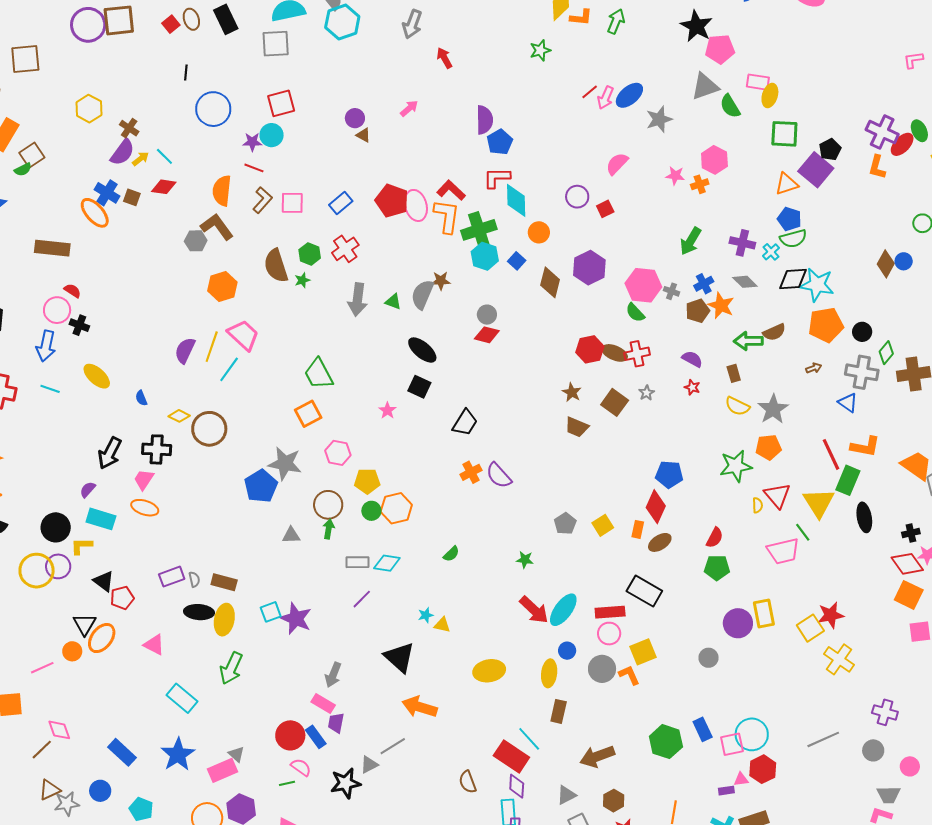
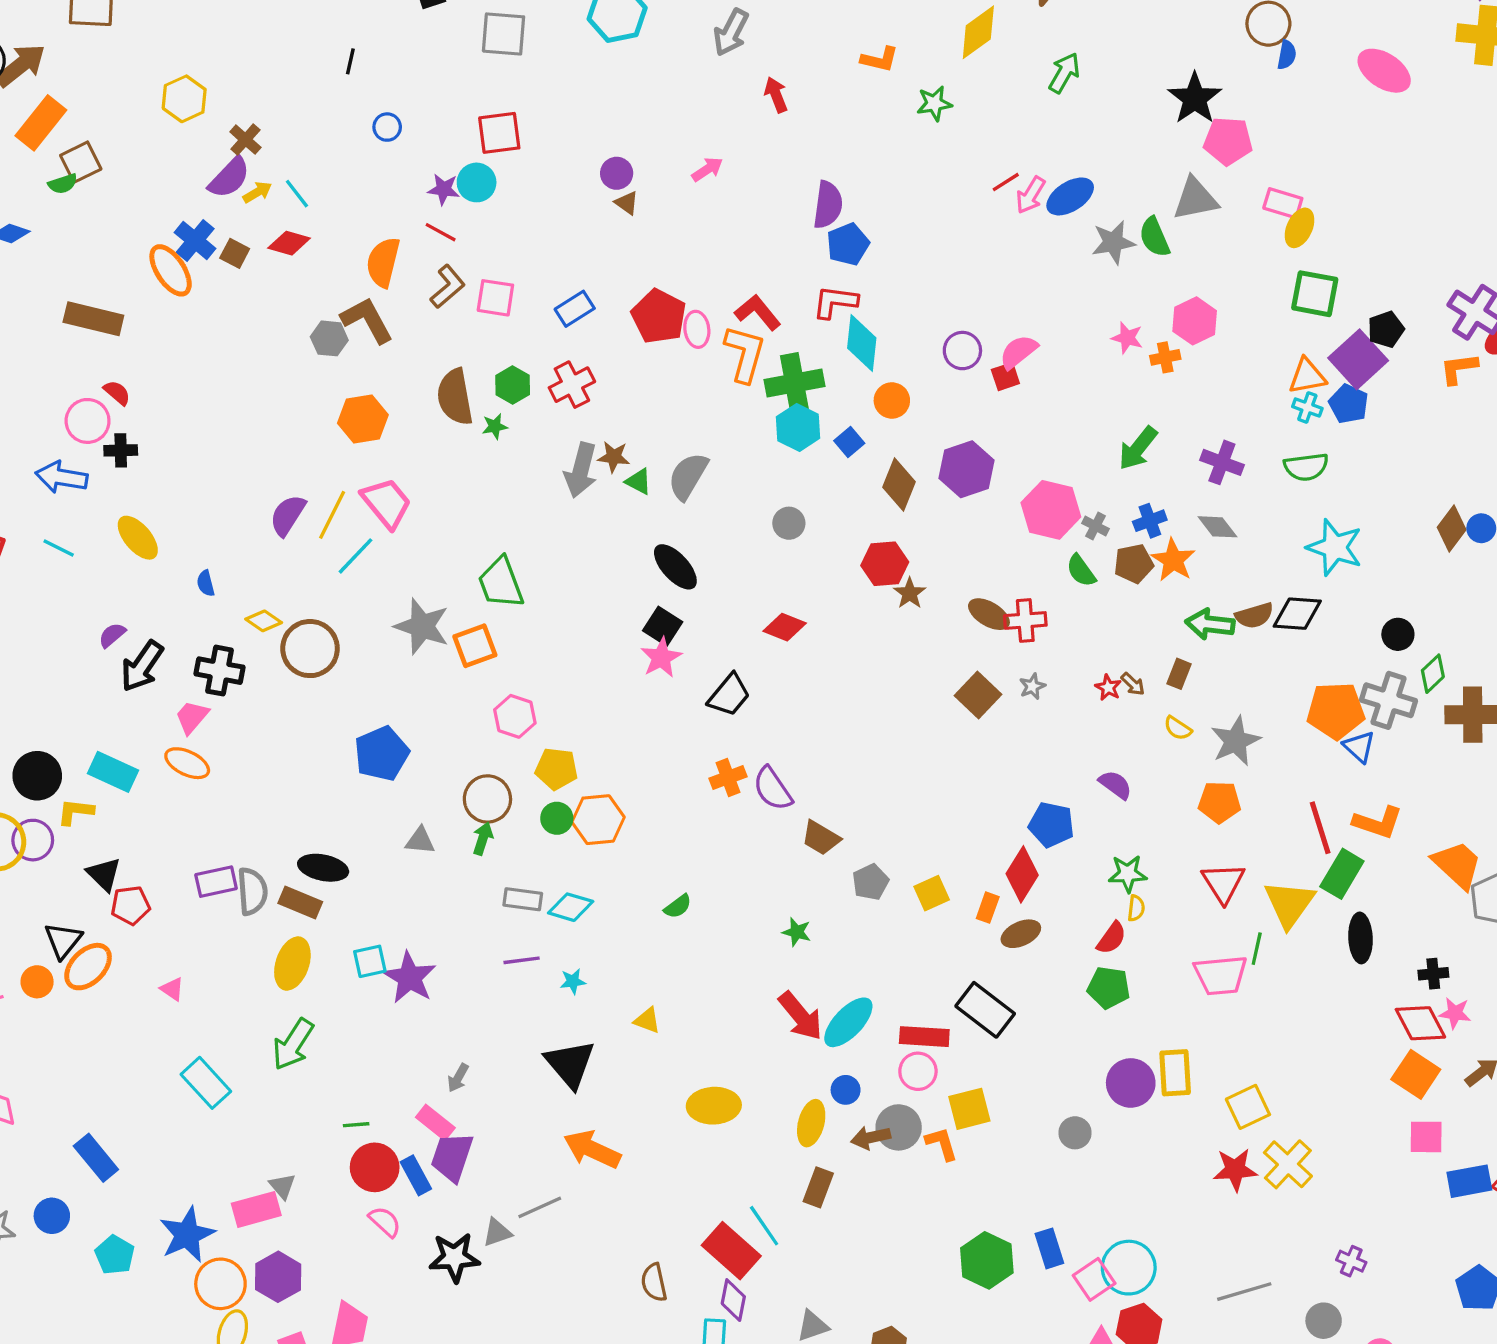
orange L-shape: (581, 17) -> (880, 59), moved
green semicircle: (730, 106) -> (1154, 237), moved
blue circle: (213, 109) -> (387, 127), size x0.5
pink semicircle: (617, 164) -> (1018, 352), moved
orange L-shape: (877, 167) -> (1459, 369), turned 60
pink ellipse: (416, 205) -> (697, 329), size x0.7
blue pentagon: (789, 219) -> (1349, 404), moved
cyan cross: (771, 252) -> (1307, 407), moved, turned -36
black diamond: (793, 279) -> (1297, 614), moved
brown star: (441, 281) -> (614, 457), moved
green semicircle: (635, 313) -> (1081, 571), moved
black cross: (79, 325) -> (121, 450), turned -30
orange pentagon: (826, 325) -> (1336, 711), moved
red diamond: (487, 335) -> (785, 627), moved
blue arrow: (46, 346) -> (62, 477), turned 80
red hexagon: (590, 349) -> (885, 564), moved
purple semicircle: (692, 359) -> (1115, 785), moved
brown arrow: (814, 368) -> (1133, 684), moved, turned 56
brown rectangle: (734, 373) -> (1179, 674), turned 30
brown star: (572, 392) -> (910, 593), moved
yellow semicircle: (737, 406) -> (1178, 728), size x0.7
pink star: (387, 411) -> (661, 658), moved, size x1.4
brown trapezoid: (577, 427) -> (821, 838), moved
gray star: (285, 463) -> (422, 626), moved
green star: (736, 466) -> (1128, 874), moved, size x0.7
purple semicircle: (88, 490) -> (112, 635), moved
yellow semicircle: (758, 505) -> (1136, 908), moved
green line: (803, 532) -> (1257, 949), turned 42
gray semicircle: (194, 579) -> (252, 891), size x1.8
purple line: (362, 599) -> (522, 960), turned 30
black ellipse: (199, 612) -> (323, 868), moved
cyan star: (426, 615) -> (573, 981), moved
red star: (831, 615) -> (1235, 1170), moved
pink triangle: (154, 645) -> (172, 989), size x0.7
gray arrow: (333, 675) -> (458, 1078), size x0.7
purple cross: (885, 712) -> (1351, 1261), size x0.7
purple trapezoid: (336, 723) -> (452, 1157), size x1.5
pink square: (732, 744) -> (1094, 1279), turned -30
blue star: (178, 754) -> (187, 1235), moved
brown arrow: (597, 756) -> (871, 1138), moved, size x0.7
green line: (287, 783) -> (356, 1125), moved

